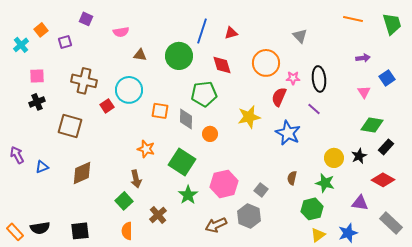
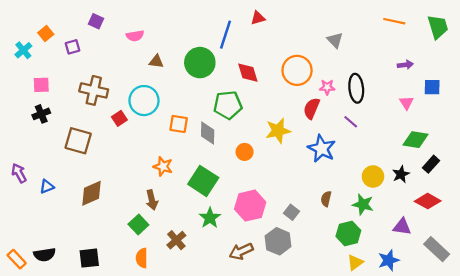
red triangle: (231, 33) -> (258, 18), moved
blue square: (387, 78) -> (432, 87), turned 35
orange circle: (210, 134) -> (245, 152), moved

